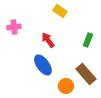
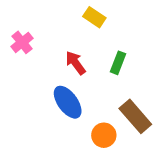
pink cross: (14, 27) -> (22, 42), turned -32
green rectangle: (88, 40) -> (118, 63), moved

